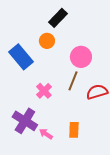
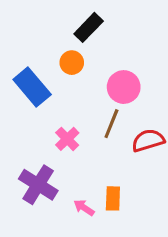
pink arrow: (46, 134) -> (84, 208), moved

